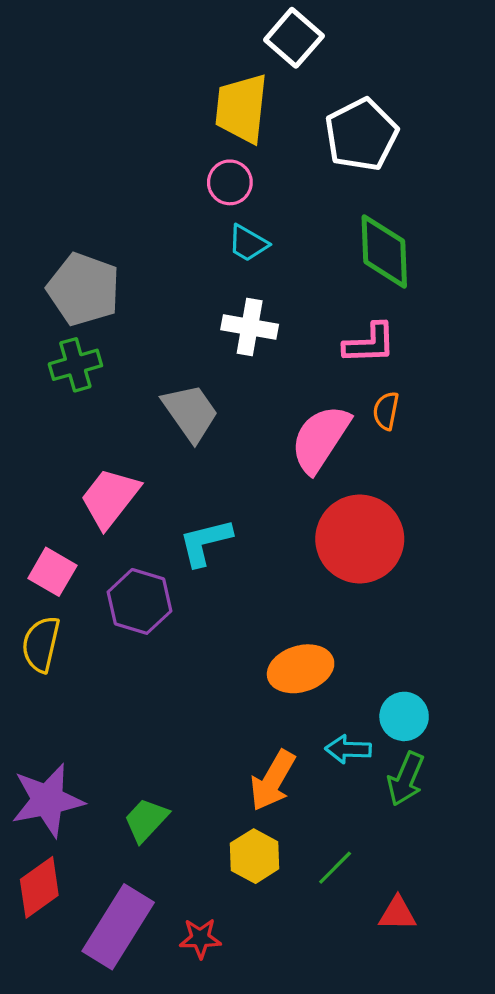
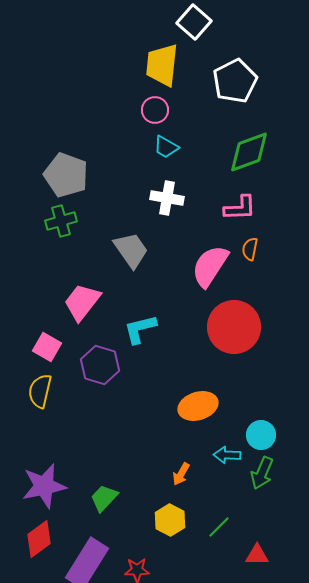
green diamond: (384, 251) -> (249, 152), turned 72
orange arrow: (273, 781) -> (181, 474), size x0.6

